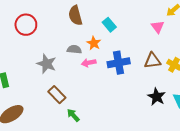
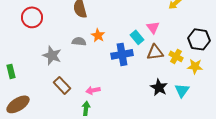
cyan rectangle: (109, 25) -> (137, 37), moved
pink triangle: (158, 27) -> (153, 27), moved
pink arrow: (89, 63) -> (93, 90), moved
green arrow: (73, 115) -> (86, 108), moved, turned 48

